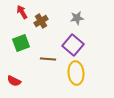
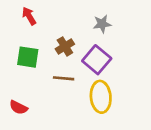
brown cross: (41, 21) -> (65, 46), moved
green square: (21, 43) -> (28, 57), turned 30

